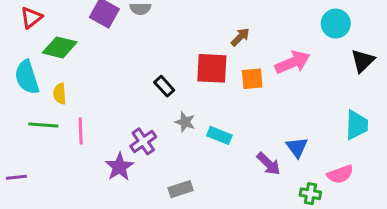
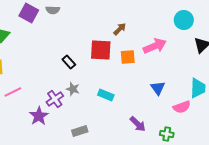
gray star: (185, 122) -> (73, 89), moved
pink line: (81, 131) -> (13, 92), turned 66
blue triangle: (297, 147) -> (158, 88), moved
purple arrow: (269, 164) -> (138, 124), moved
pink semicircle: (340, 174) -> (182, 107), moved

